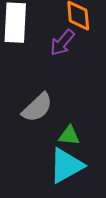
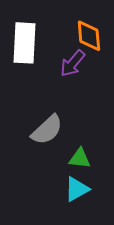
cyan triangle: (66, 166) -> (77, 189), size x0.7

